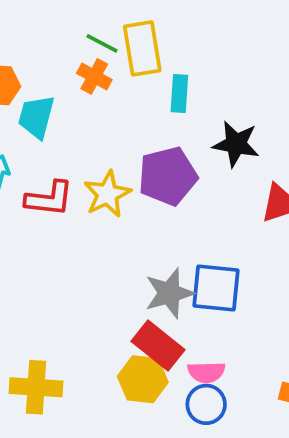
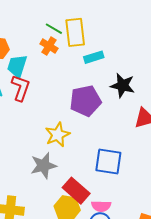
cyan rectangle: (179, 94) -> (94, 57), turned 66
yellow star: (107, 194) -> (58, 135), moved
red L-shape: (49, 199) -> (21, 88), moved, turned -80
gray star: (169, 293) -> (43, 166), moved

